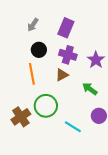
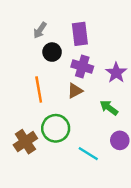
purple rectangle: (66, 28) -> (80, 34), turned -30
black circle: (39, 50) -> (52, 52), moved

